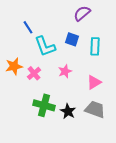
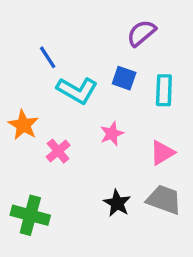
cyan L-shape: (45, 46) -> (77, 90), turned -40
orange star: (14, 66) -> (23, 125), turned -30
pink cross: (34, 73) -> (58, 151), moved
green cross: (44, 105) -> (30, 215), moved

